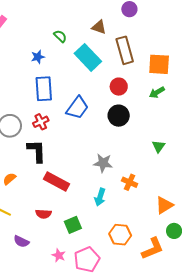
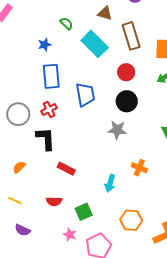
blue trapezoid: (77, 108) -> (85, 95), turned -45
gray star: (103, 163) -> (117, 130), moved
red rectangle: (57, 181) -> (66, 169), size x0.7
purple semicircle: (21, 241) -> (23, 230), moved
pink star: (59, 255) -> (70, 235), moved

